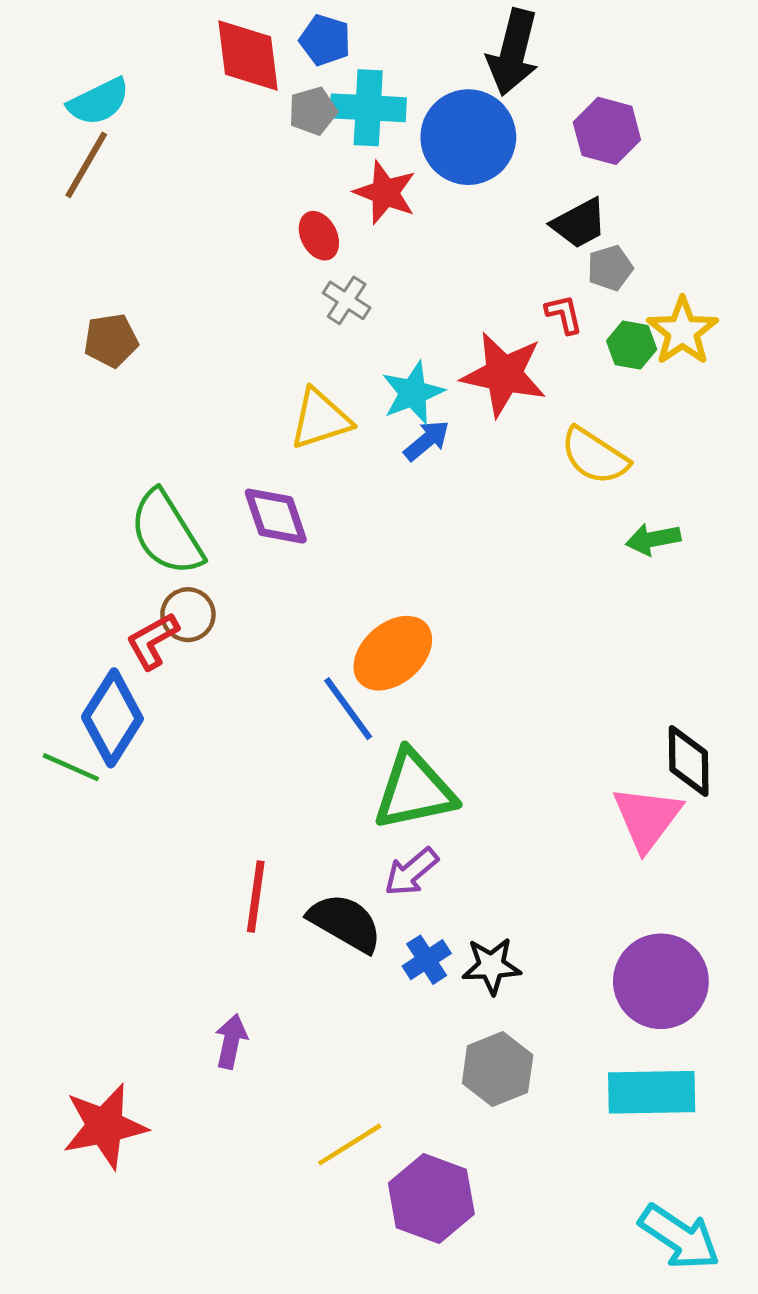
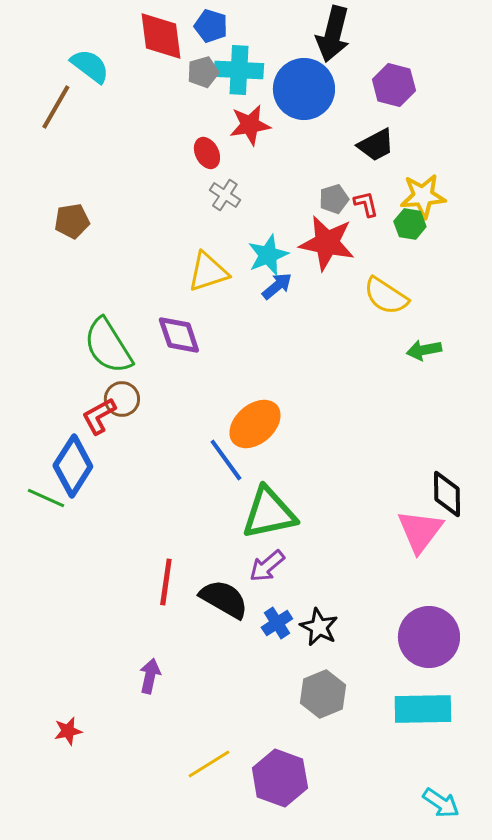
cyan semicircle: (99, 102) -> (90, 66), moved, turned -117
red star: (385, 193) -> (250, 125), turned -30
gray pentagon: (610, 268) -> (334, 199), moved
yellow star: (682, 331) -> (423, 196), moved, turned 30
black star: (491, 966) -> (319, 627), turned 30
red star: (105, 1126) -> (68, 731), size x0.5
yellow line: (350, 1145) -> (209, 764), moved
cyan arrow: (679, 1237) -> (441, 803), size x0.7

